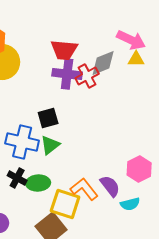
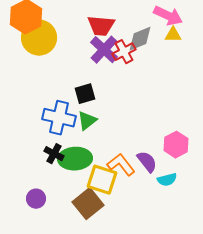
purple cross: (67, 74) -> (104, 50), turned 36
green ellipse: (38, 183) -> (75, 159), size x1.4

